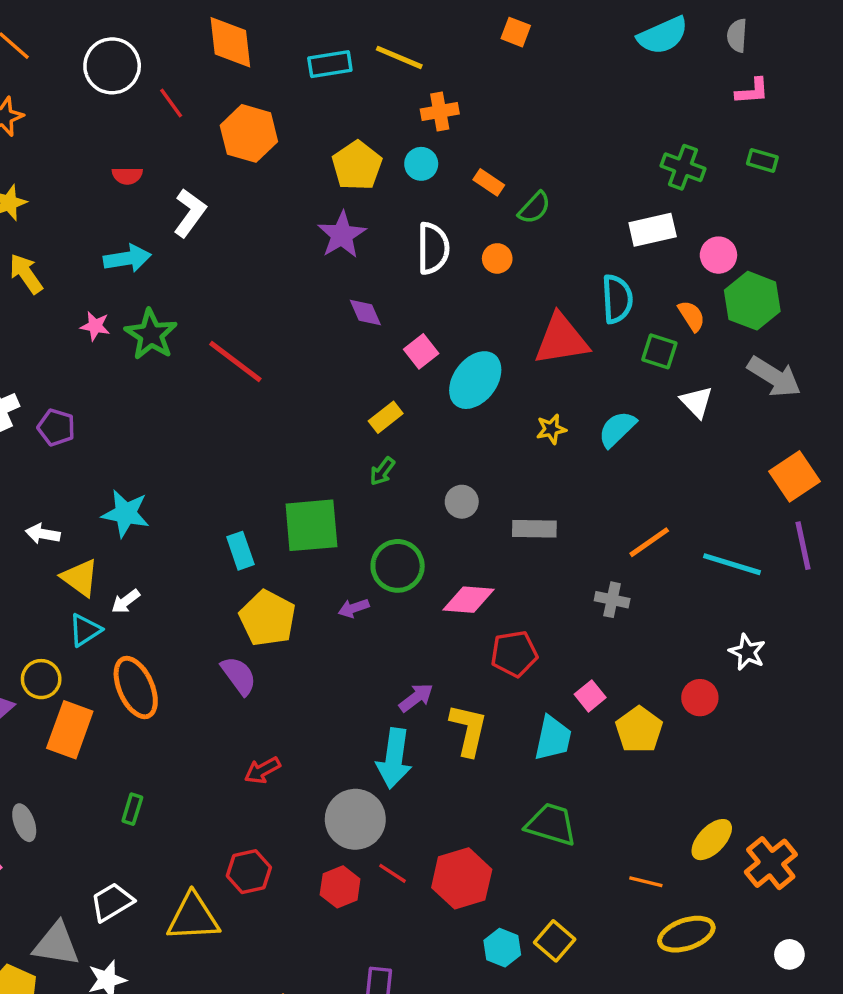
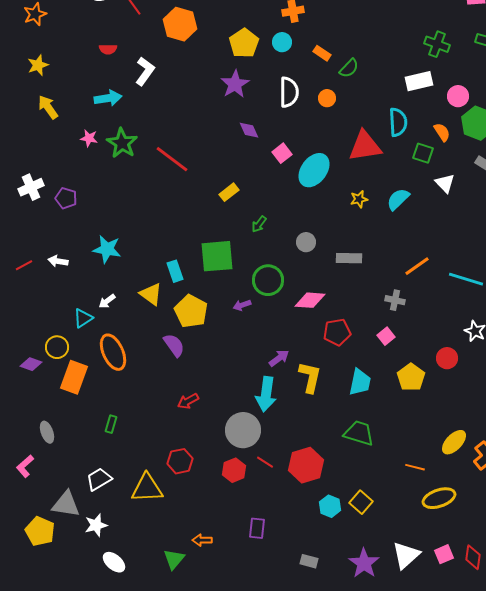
yellow rectangle: (386, 417) -> (229, 192), moved
yellow triangle: (80, 578) -> (151, 294), moved
pink square: (590, 696) -> (386, 336), moved

